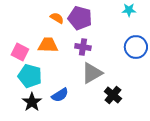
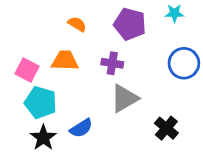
purple pentagon: (80, 18) -> (130, 24), moved
black cross: (113, 95) -> (166, 128), moved

